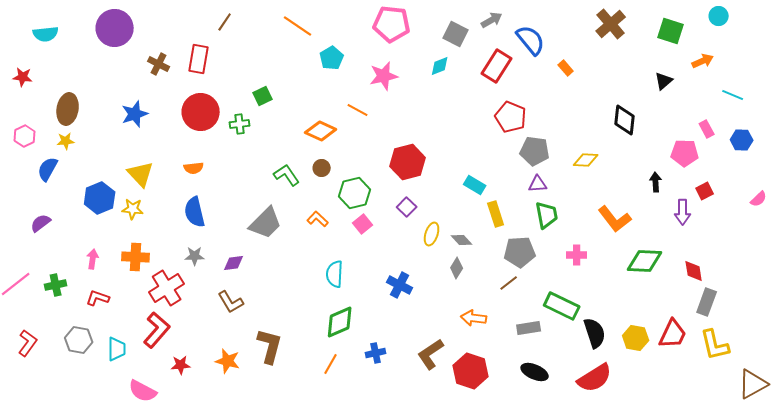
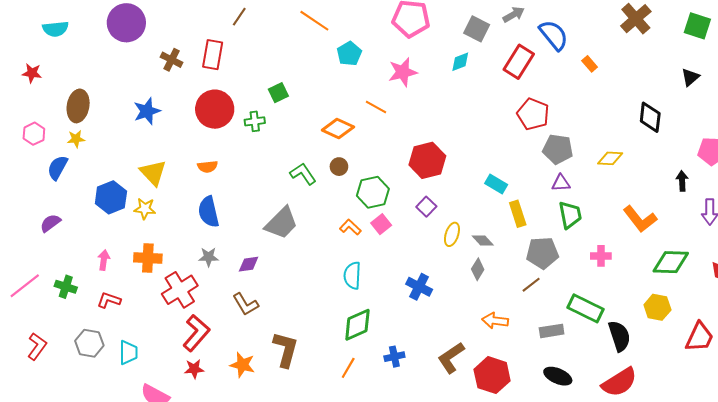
orange L-shape: (318, 219) -> (350, 227), moved
green cross: (56, 285) -> (66, 287), turned 30
red L-shape: (157, 330) -> (196, 333), moved
yellow hexagon: (636, 338) -> (657, 307), moved

